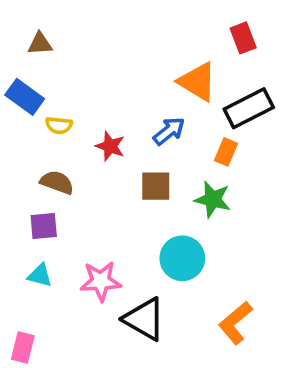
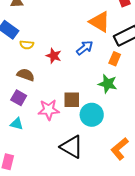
brown square: (156, 186) -> (72, 100), moved
purple square: (44, 226) -> (19, 98), turned 35
pink star: (101, 281) -> (49, 110), moved

